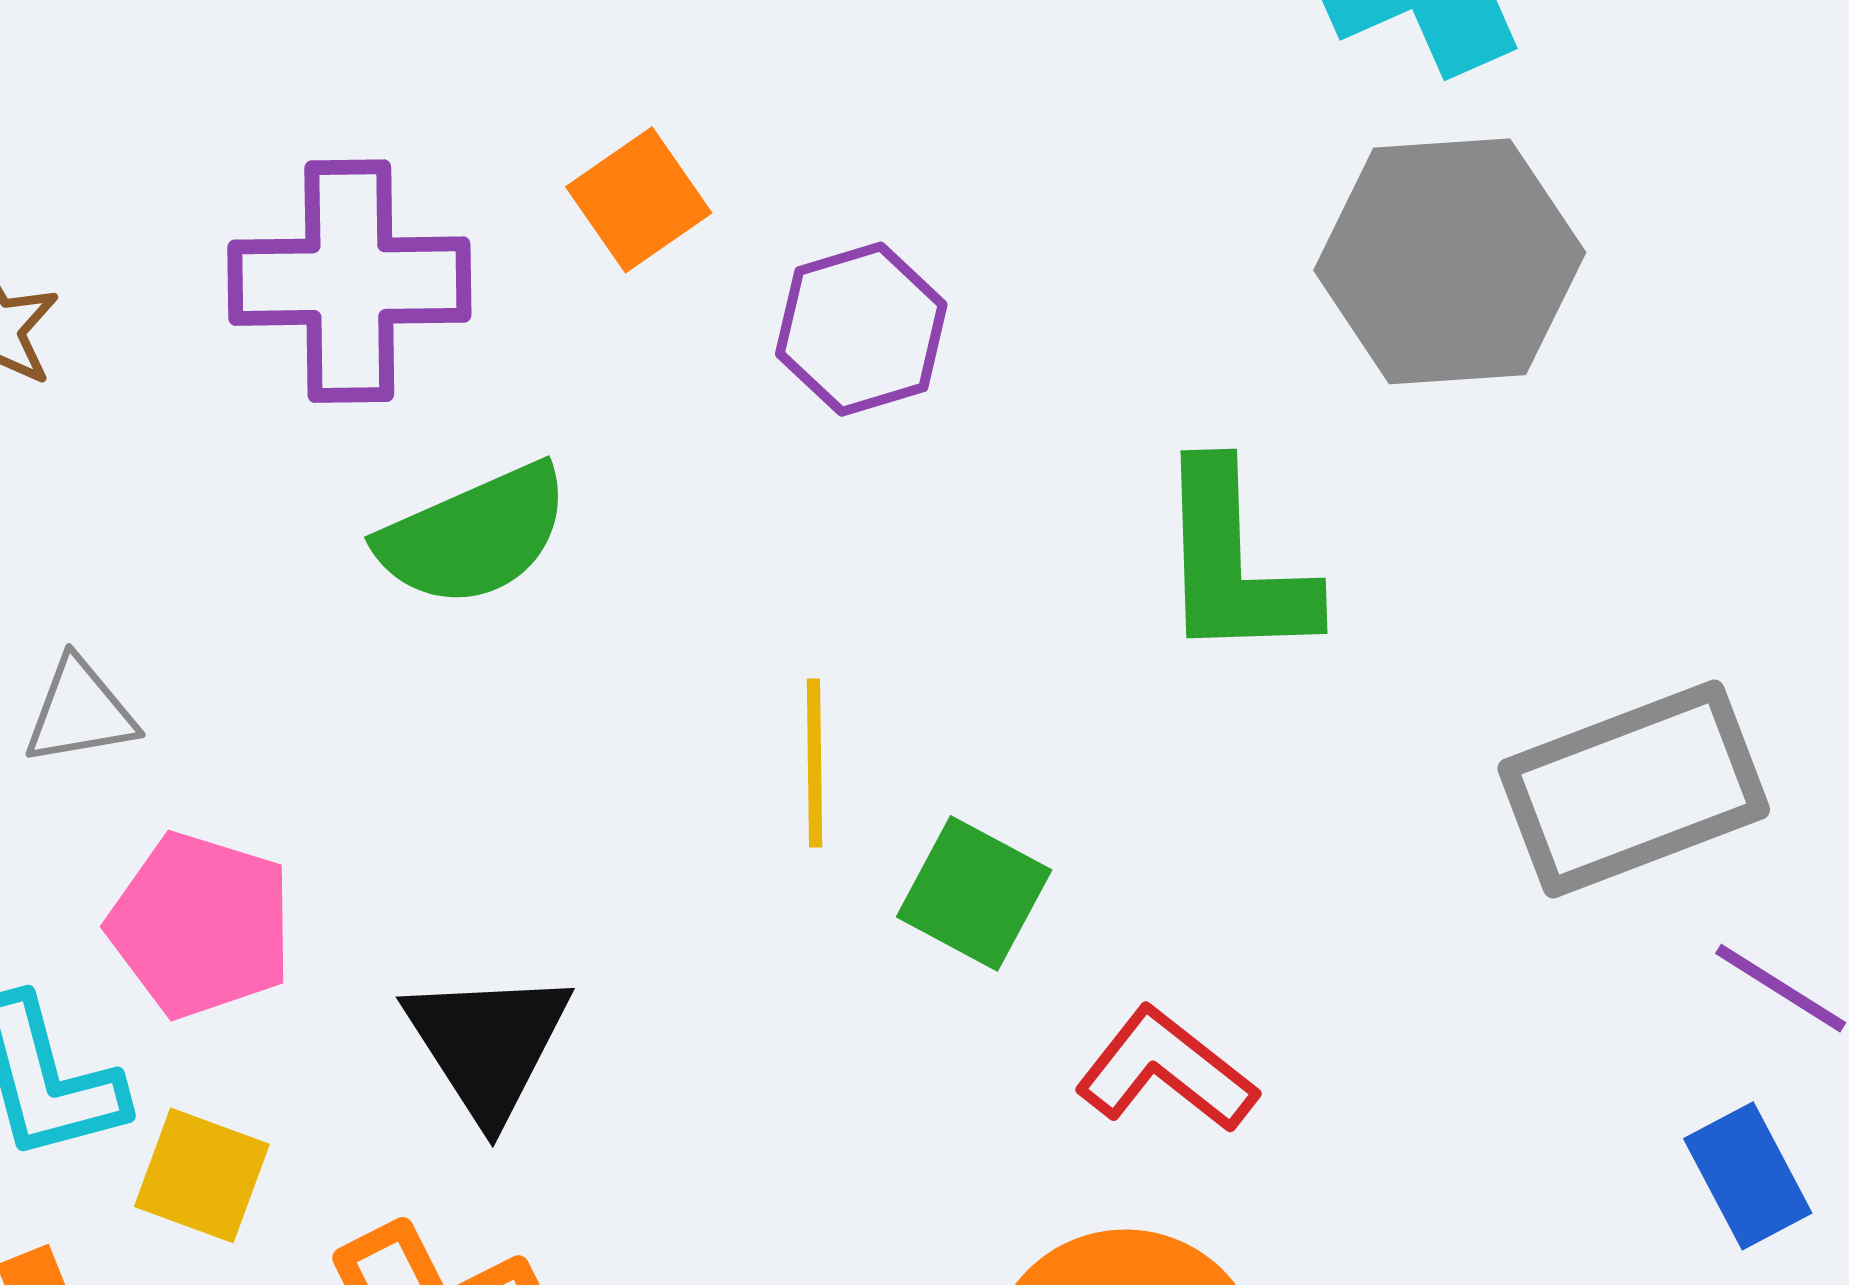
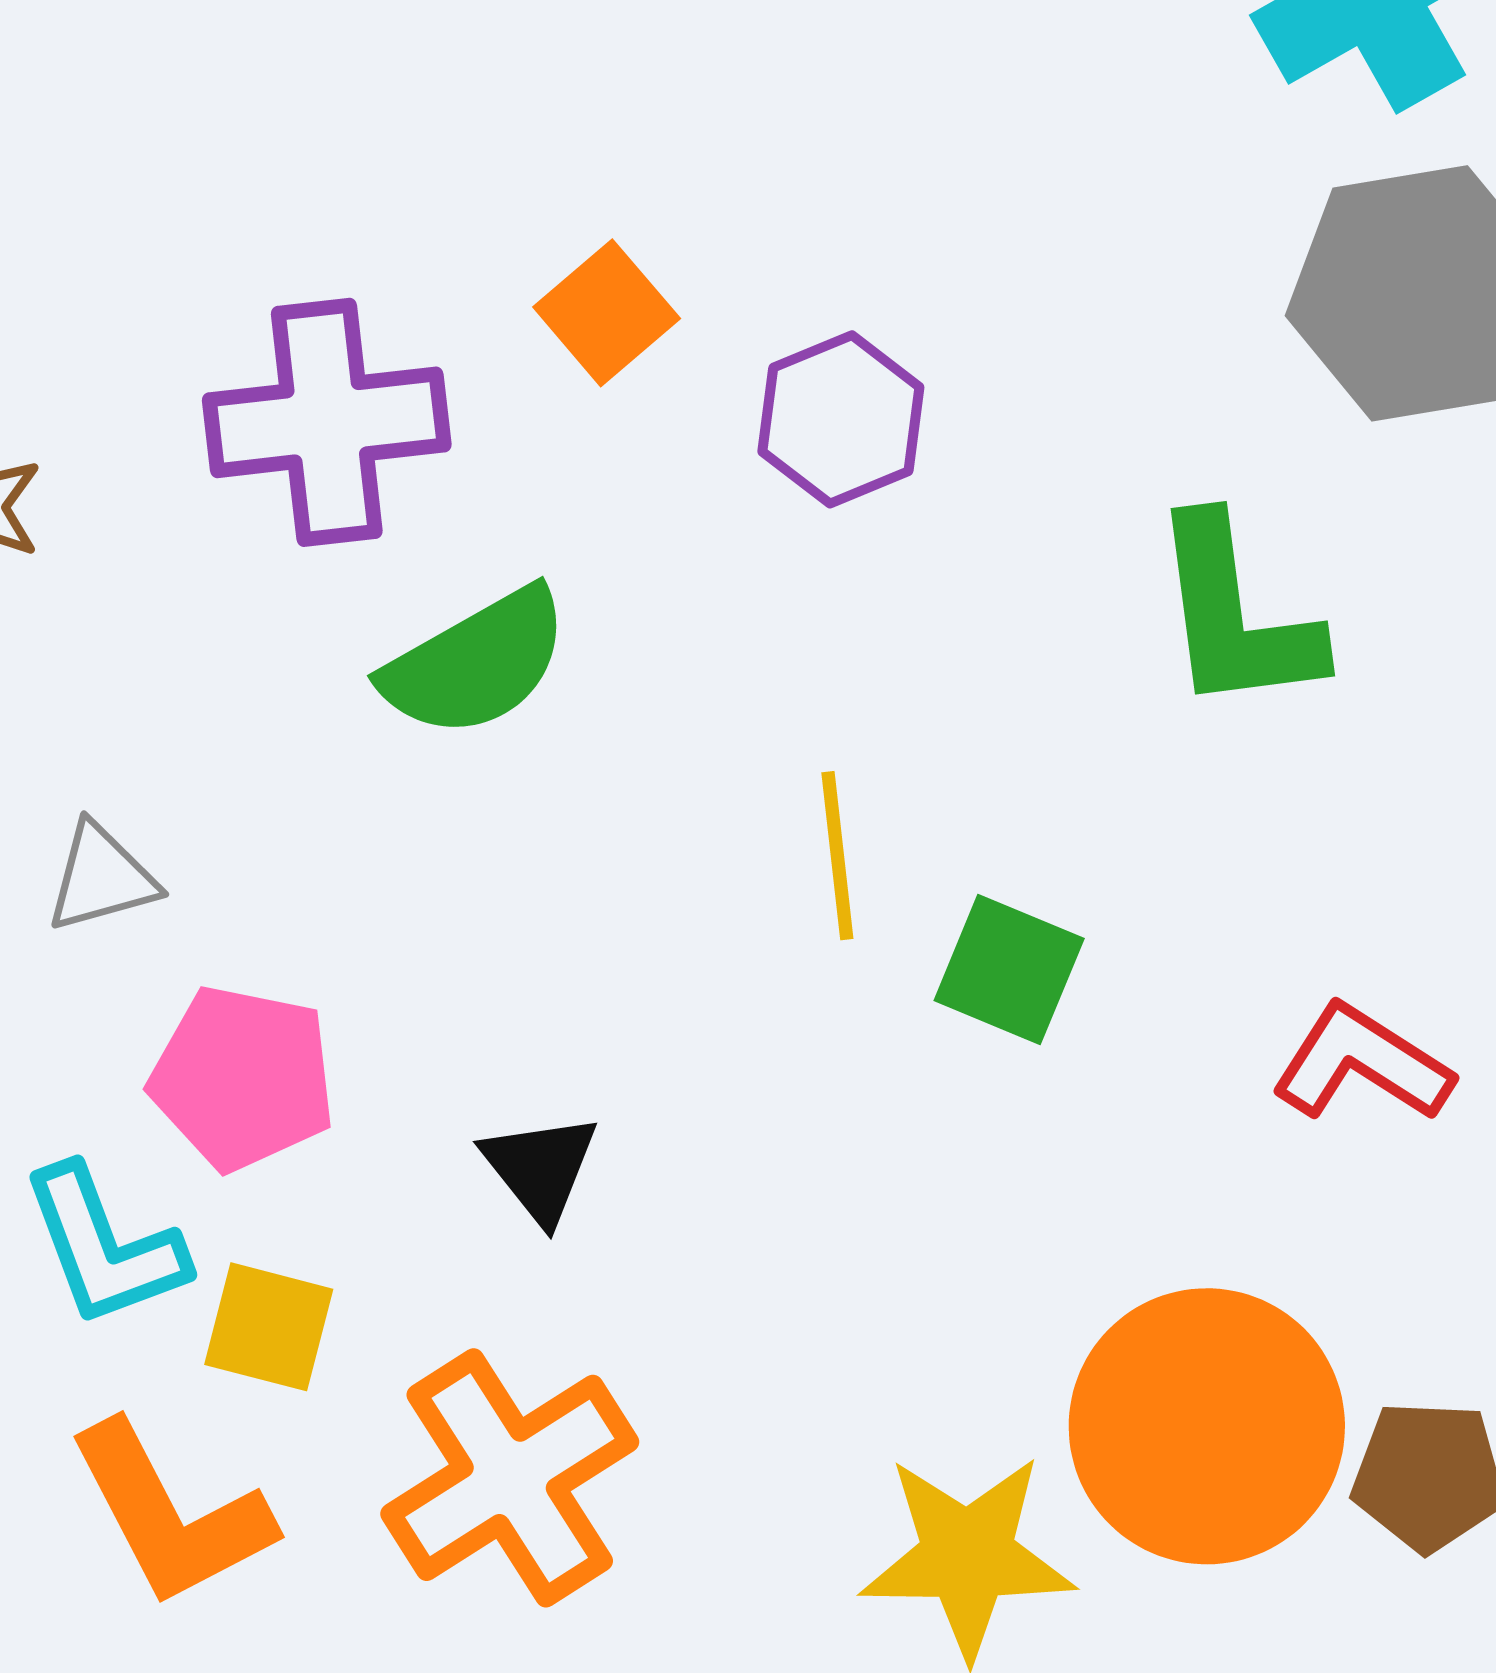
black triangle: (488, 1044) -> (540, 1168), size x0.7
red L-shape: (1166, 1070) -> (1362, 1063), moved

